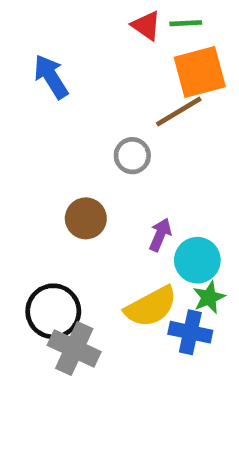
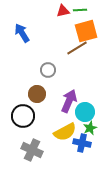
red triangle: (146, 26) -> (63, 11), turned -48
gray circle: (132, 156) -> (48, 70), moved
purple arrow: (160, 235) -> (69, 101), size x1.6
black circle: (53, 311) -> (23, 116), moved

